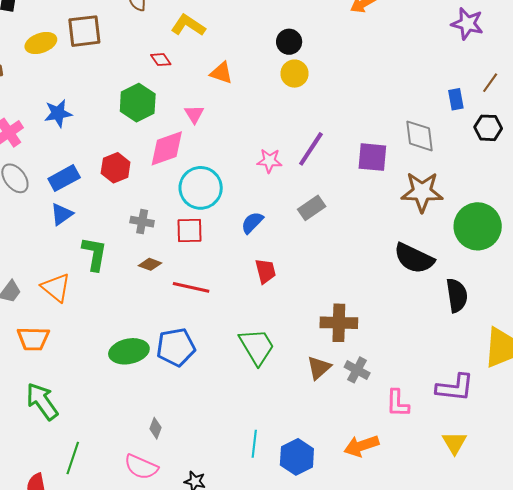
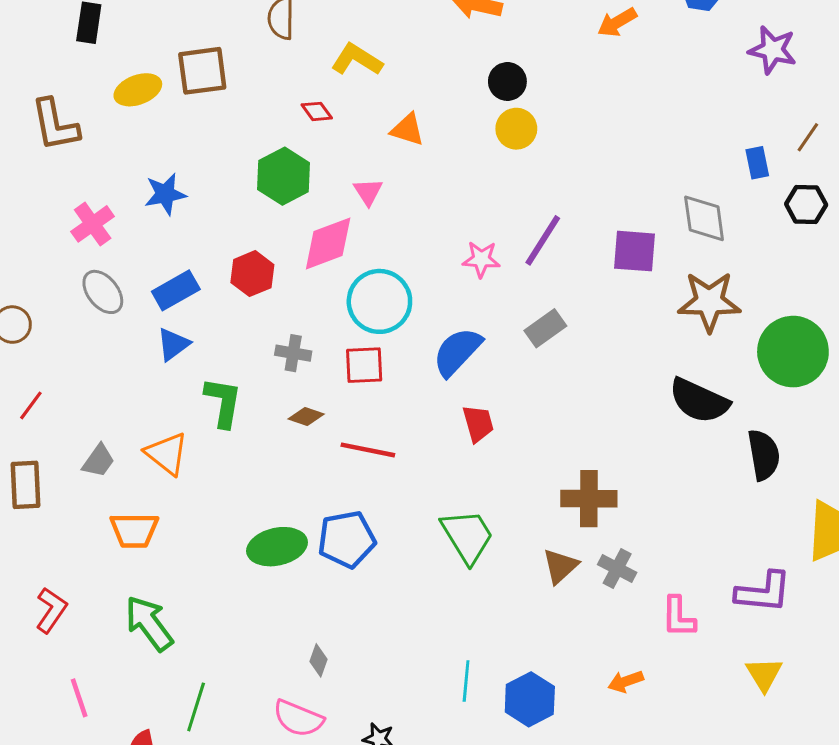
blue semicircle: (252, 223) -> (457, 352), size x1.5
orange arrow: (361, 446) -> (626, 681), size x0.7

